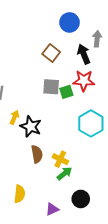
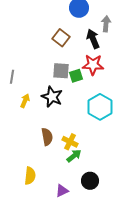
black star: (31, 127) -> (52, 97), moved

